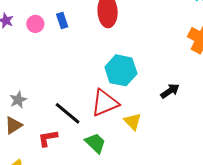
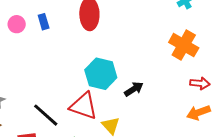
black arrow: (170, 91) -> (134, 89), moved
red triangle: (105, 103) -> (84, 106), turned 40

